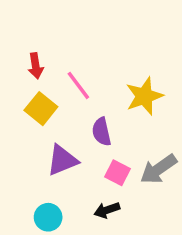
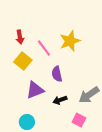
yellow star: (144, 96) -> (70, 41), moved
pink square: (118, 173) -> (79, 120), moved
black arrow: (107, 210) -> (60, 100), moved

